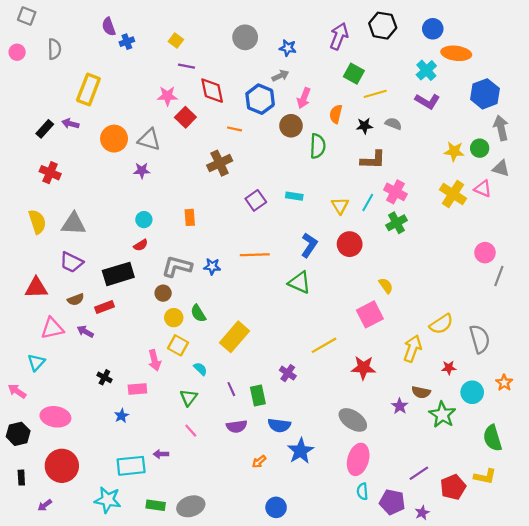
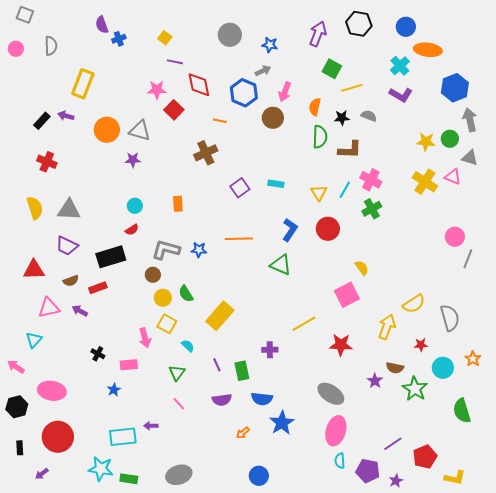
green semicircle: (318, 146) -> (320, 137), moved
purple cross: (288, 373) -> (270, 350), turned -35
yellow L-shape: (485, 476) -> (455, 478), moved
green rectangle: (156, 505) -> (129, 479), moved

